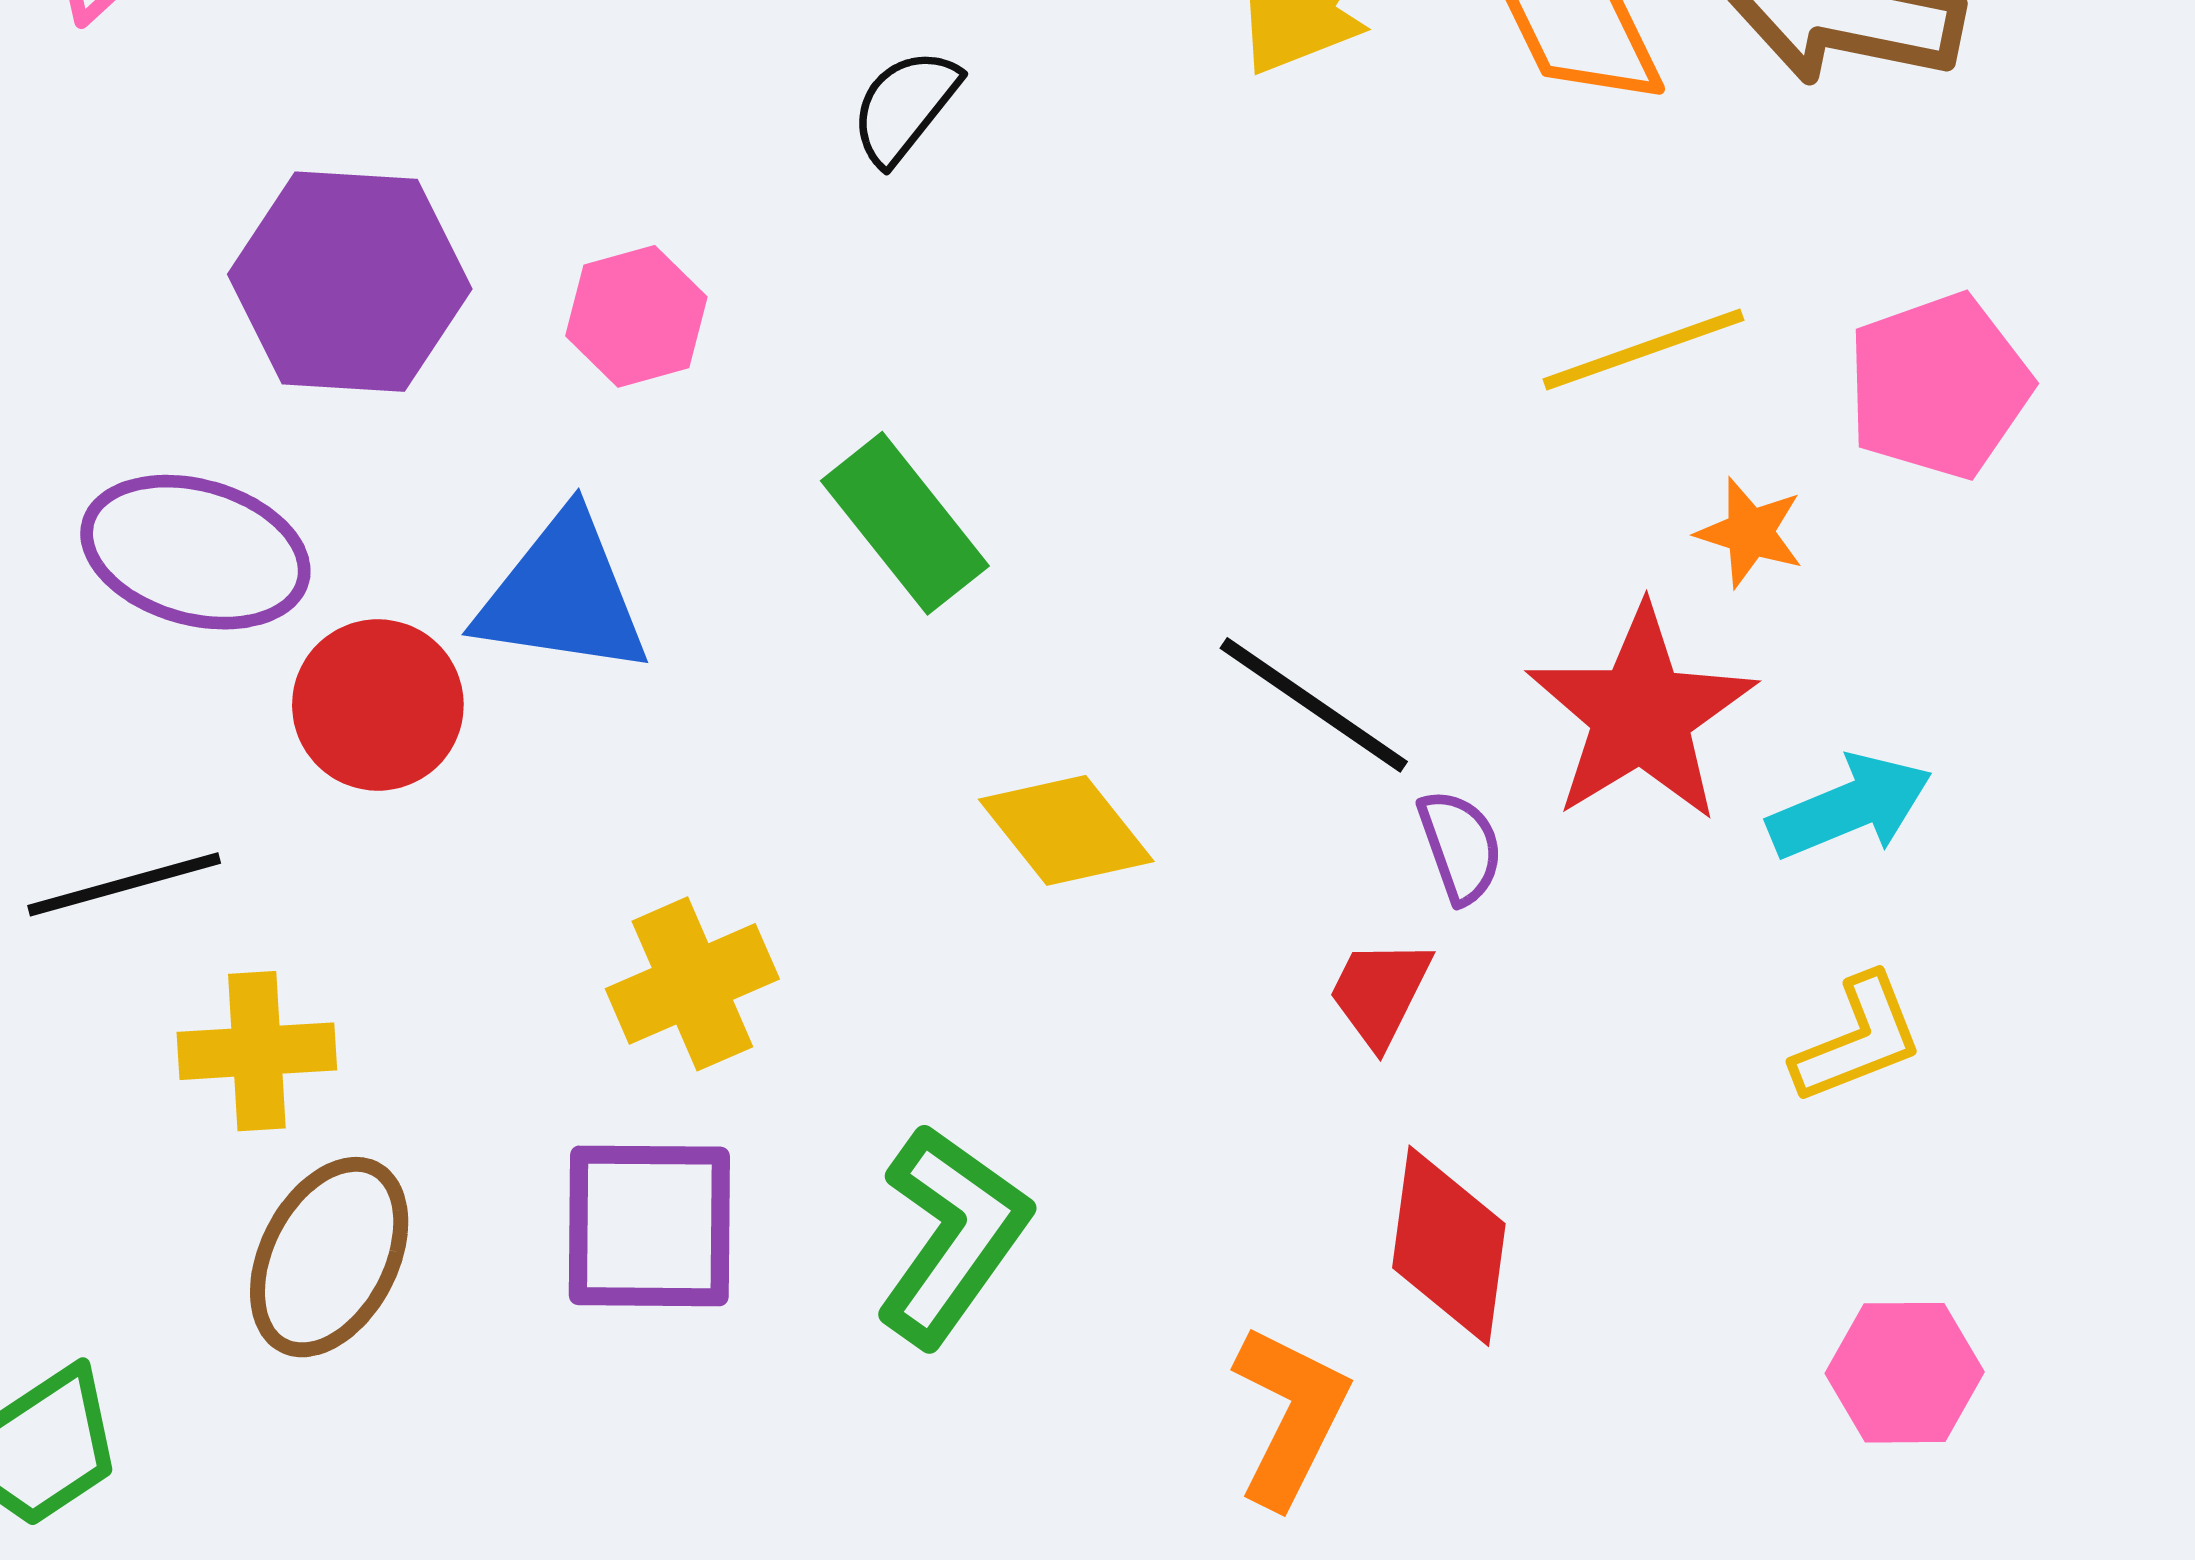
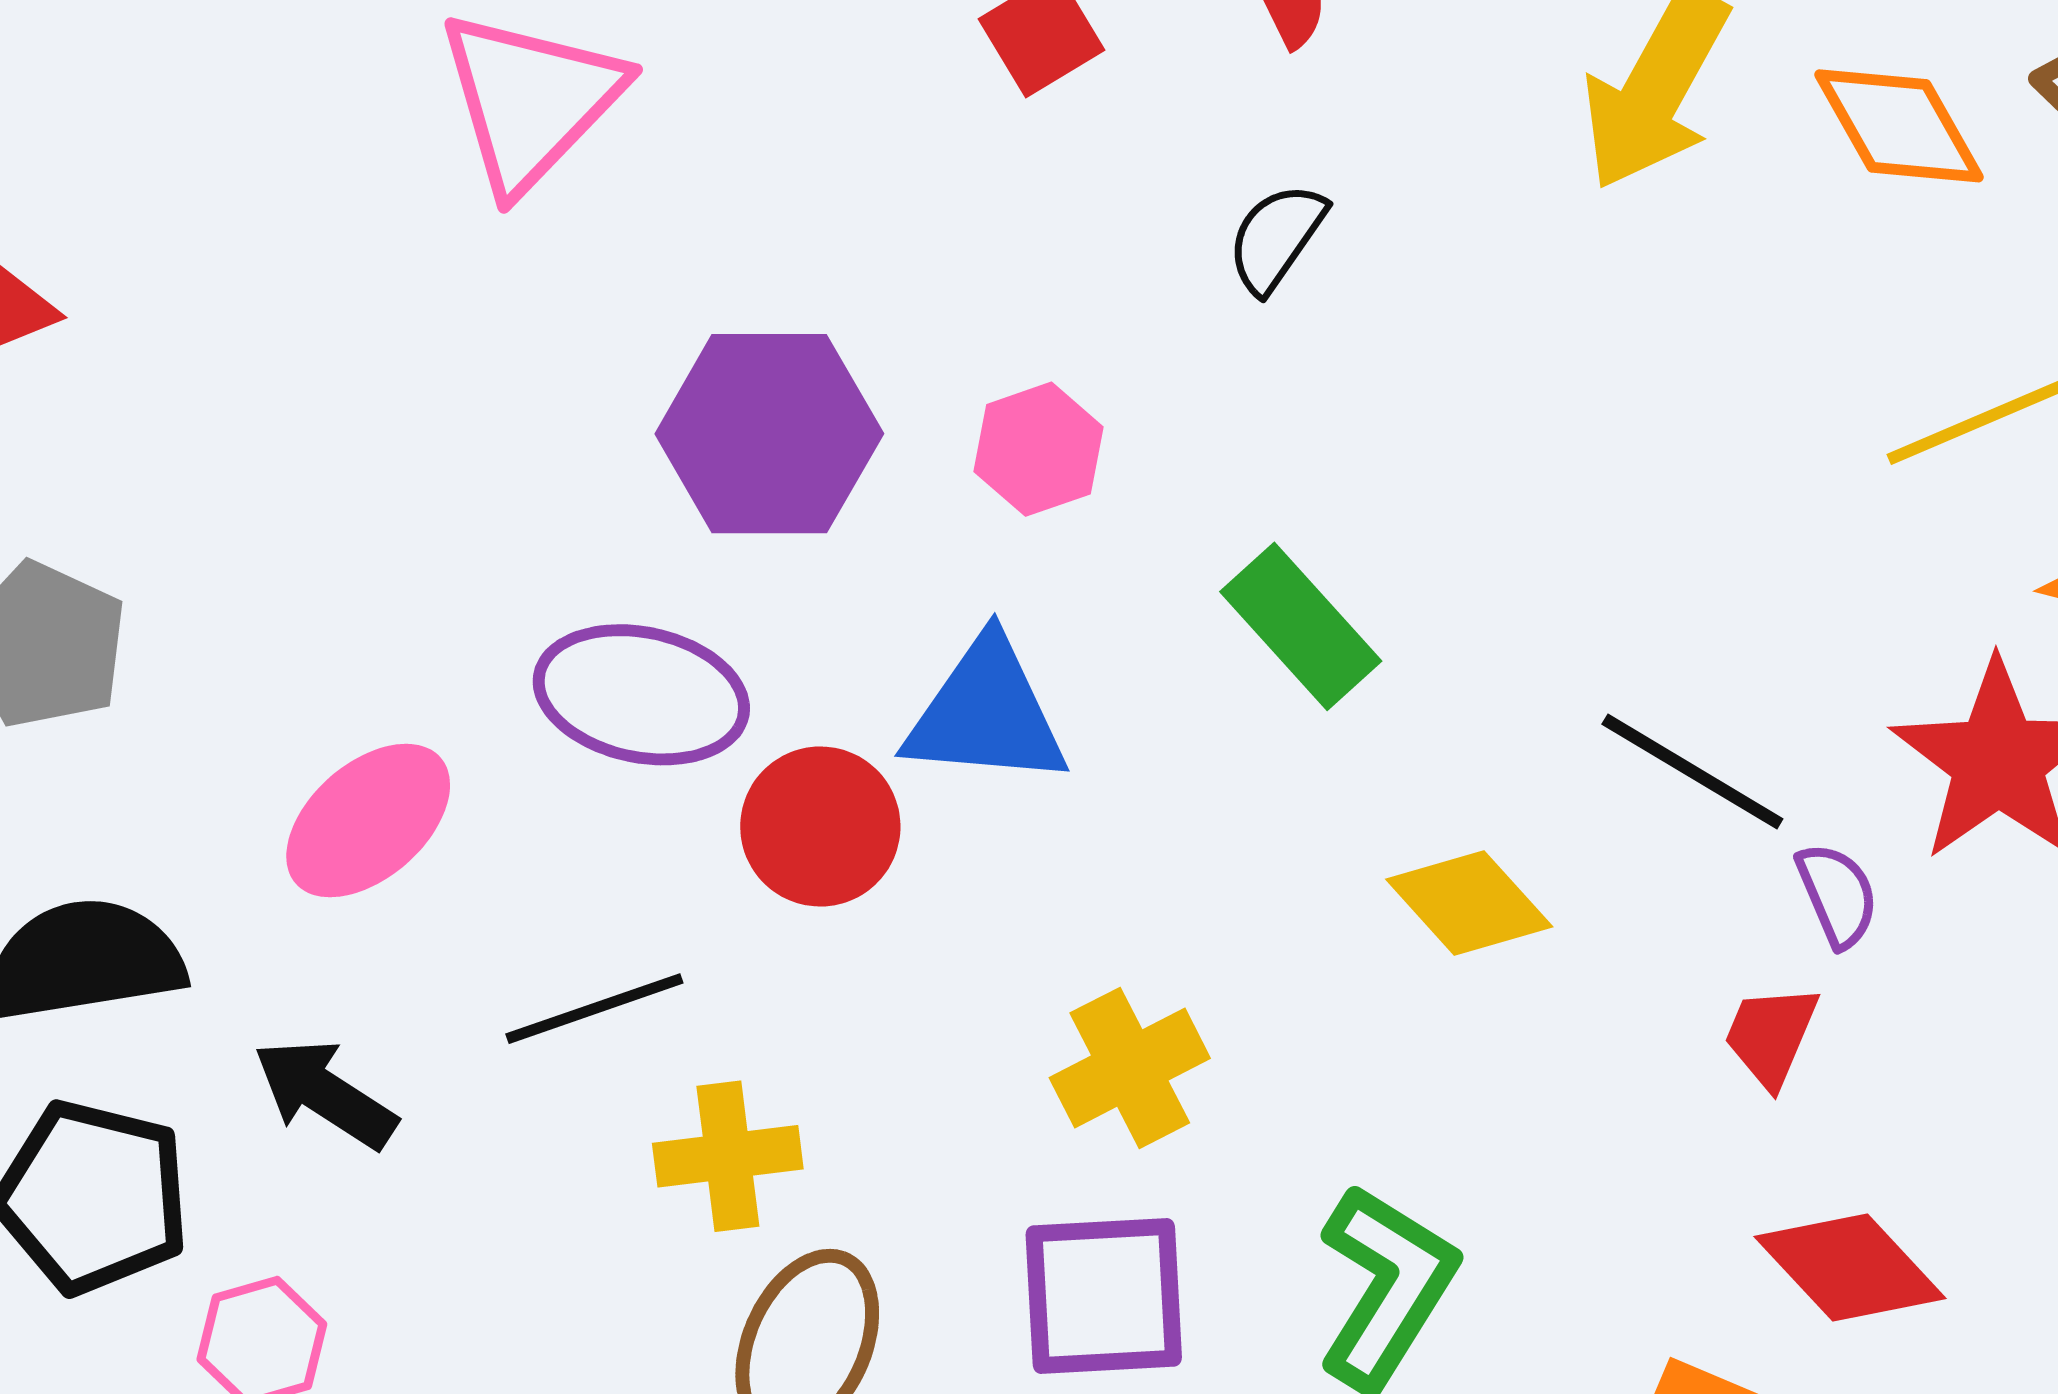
red diamond: (1449, 1246) -> (1850, 1268), turned -47

